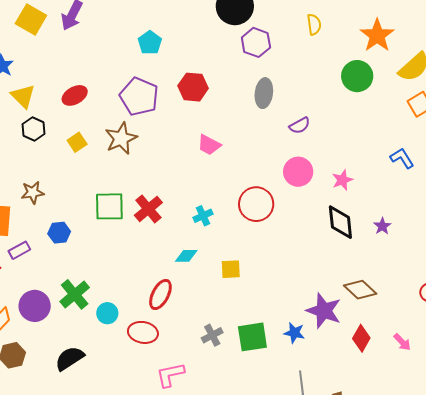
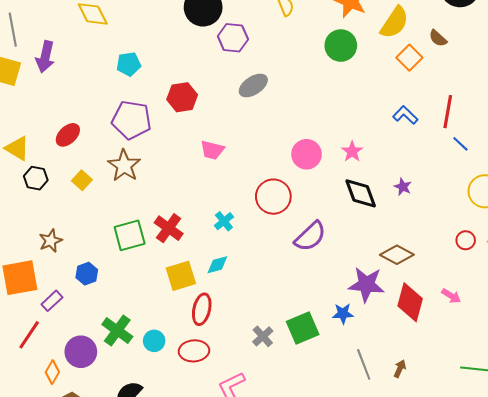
cyan pentagon: (150, 43) -> (129, 64), turned -30
gray ellipse: (264, 93) -> (253, 85), turned 64
purple semicircle: (300, 125) -> (310, 236), moved, size x1.6
yellow square: (231, 269) -> (181, 276), moved, size x1.4
red diamond: (361, 338) -> (410, 302), size x1.4

